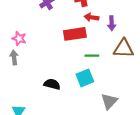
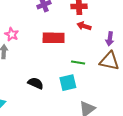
purple arrow: (112, 23) -> (110, 39), moved
red rectangle: (75, 34) -> (54, 38), moved

